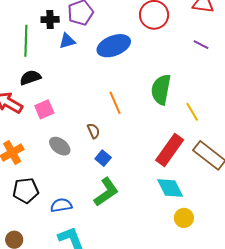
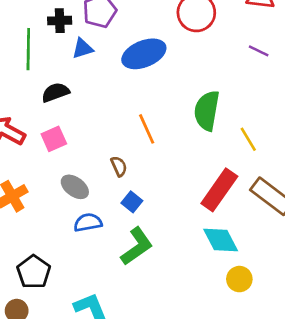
black semicircle: (30, 78) -> (55, 92), moved
black pentagon: (26, 190) -> (34, 272), moved, turned -30
blue semicircle: (61, 205) -> (88, 222), moved

